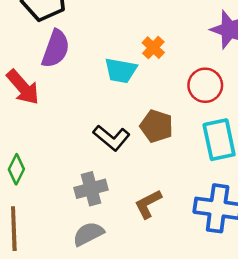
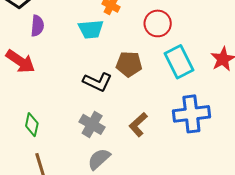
purple semicircle: (56, 49) -> (37, 26), size x0.7
gray cross: (91, 189) -> (92, 124), turned -30

